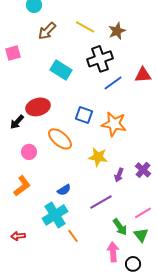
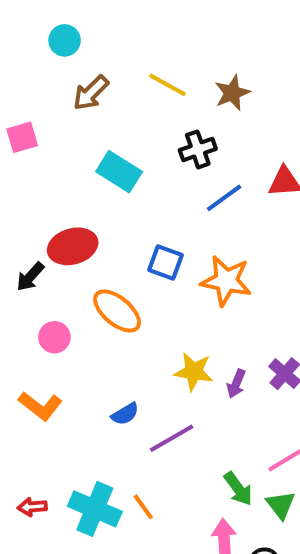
black cross: (100, 59) -> (198, 149), size x0.7
yellow star: (98, 157) -> (194, 372), moved
orange L-shape: (22, 186) -> (40, 406), turned 75
purple line: (101, 202) -> (172, 438), moved
cyan cross: (55, 215) -> (95, 509), moved, turned -35

